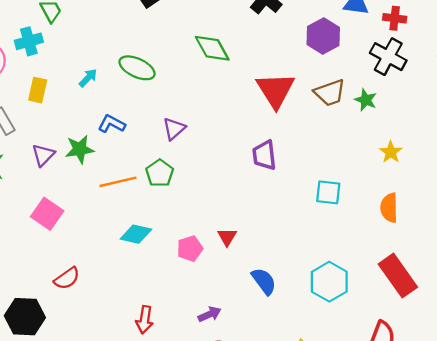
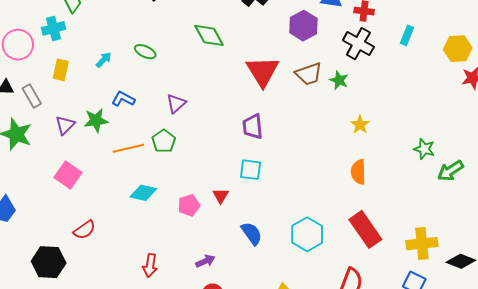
green ellipse: (137, 68) -> (145, 52), size x0.7
cyan square: (328, 192) -> (251, 170), moved

